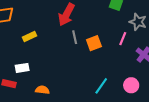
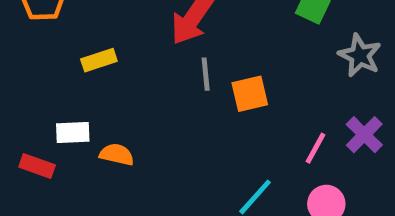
pink line: (123, 39) -> (316, 148), moved
orange semicircle: (42, 90) -> (117, 154), moved

